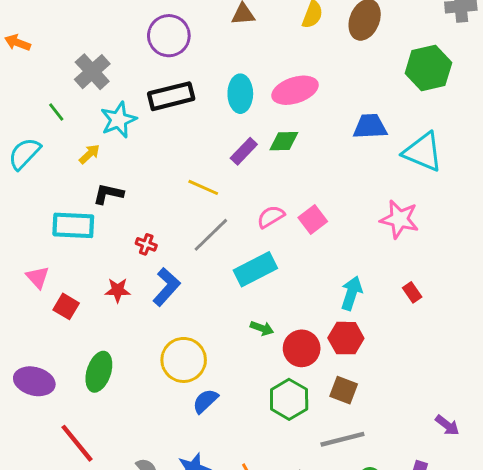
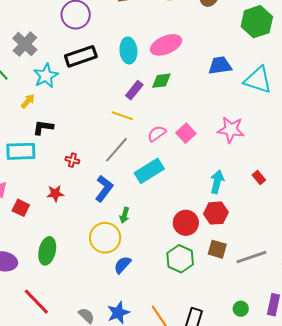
yellow line: (203, 187) -> (122, 116), moved
pink star: (399, 219) -> (231, 130), moved
blue L-shape: (167, 287) -> (104, 188), moved
green arrow: (262, 328) -> (124, 215), moved, turned 91
gray line: (342, 439) -> (252, 257), moved

